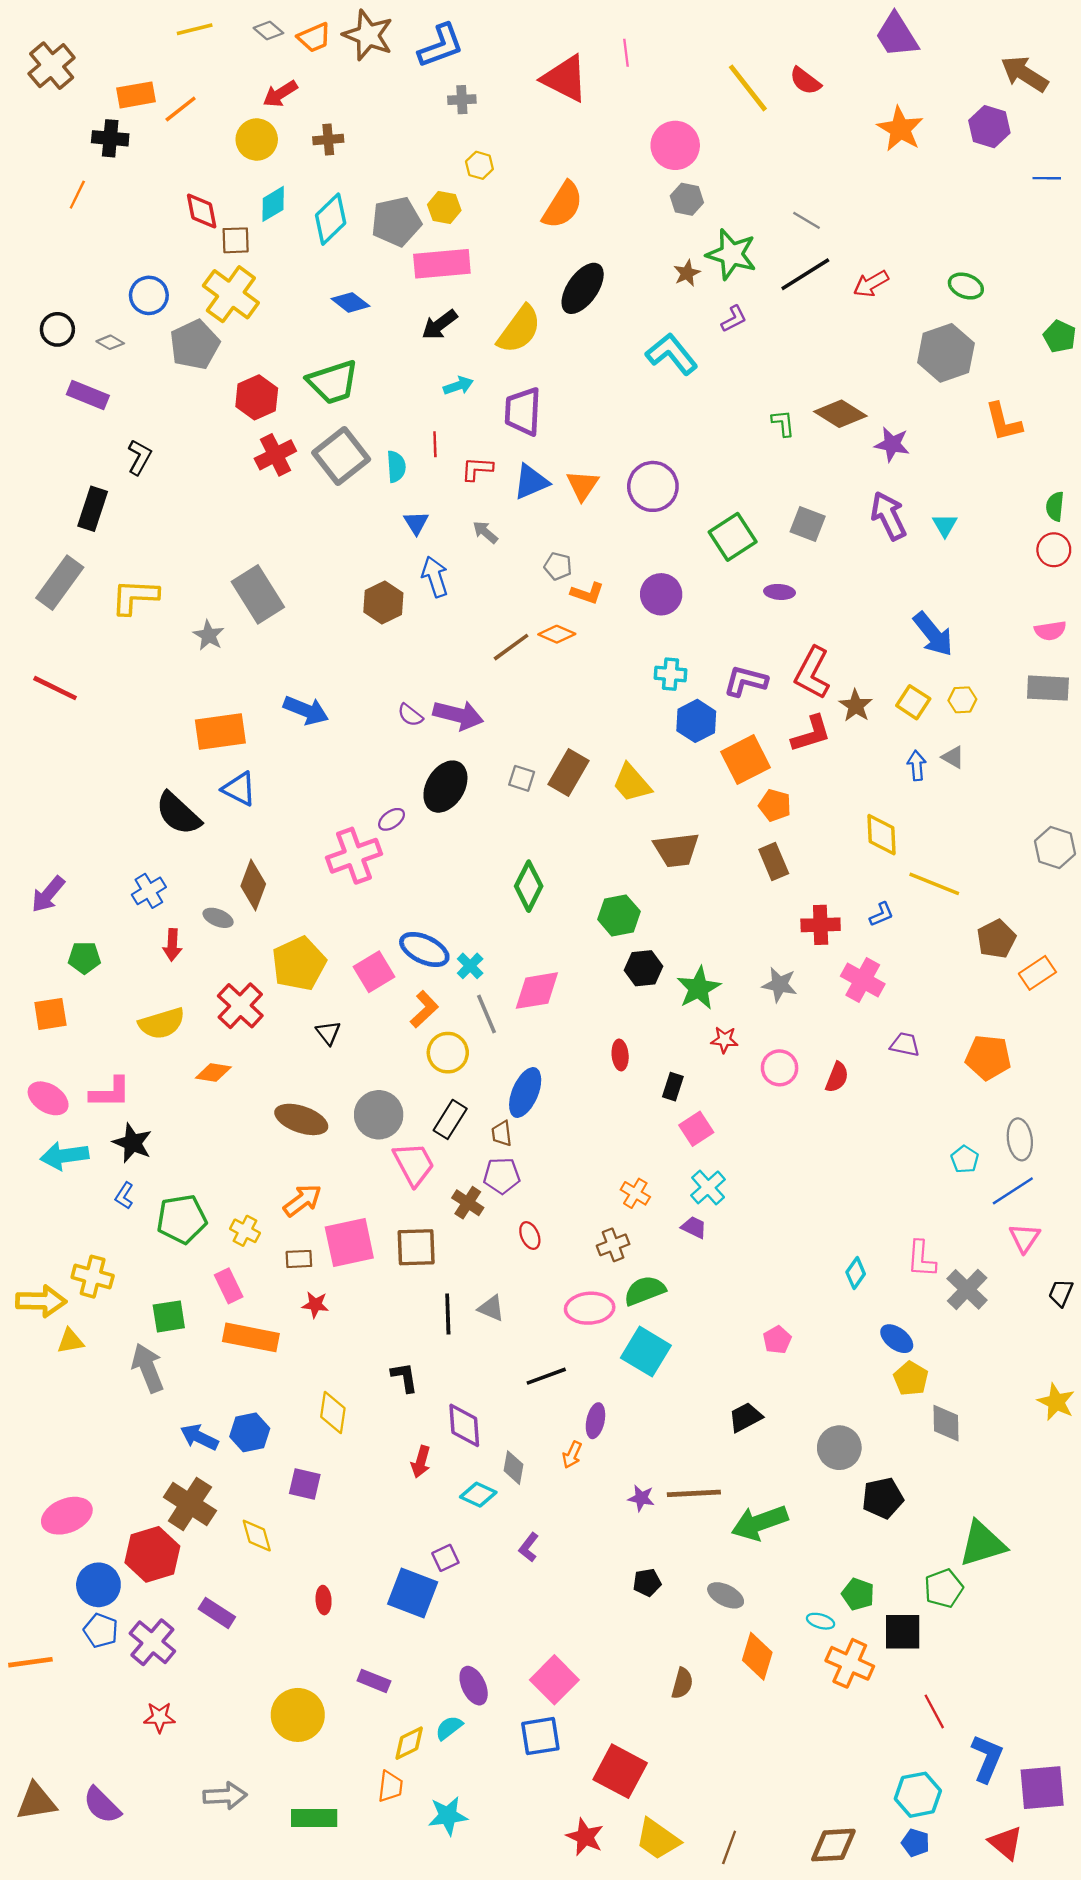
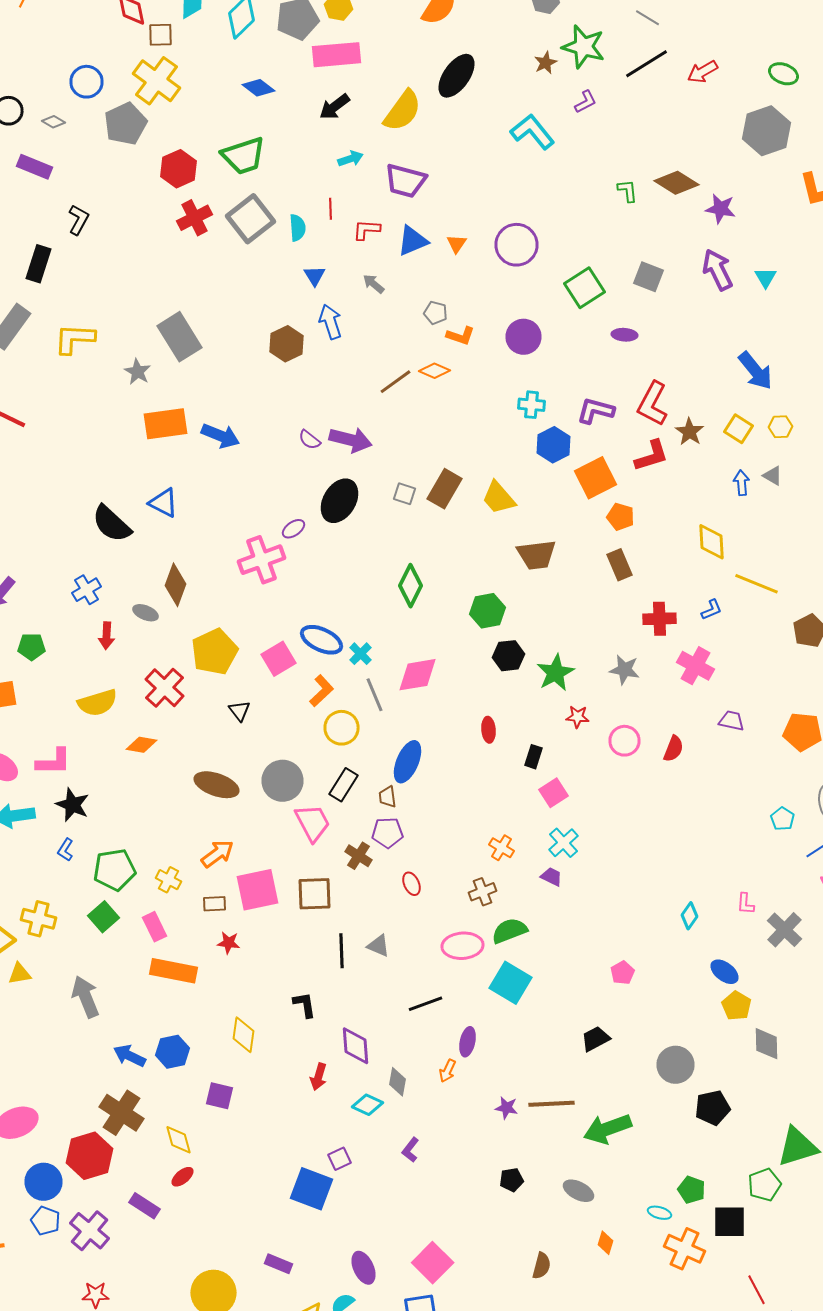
purple trapezoid: (523, 411) -> (406, 181), turned -78
orange triangle: (583, 485) -> (456, 244), size x0.7
orange rectangle: (220, 731) -> (166, 424), moved
pink L-shape: (921, 1259) -> (746, 904), size x0.7
green square: (169, 1316) -> (104, 917), moved, turned -32
red ellipse: (324, 1600) -> (182, 1177), moved, turned 55
orange diamond: (757, 1656) -> (606, 1243), size x0.6

